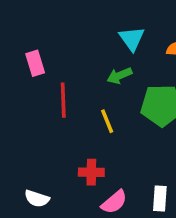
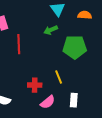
yellow line: (107, 121) -> (59, 77), moved

